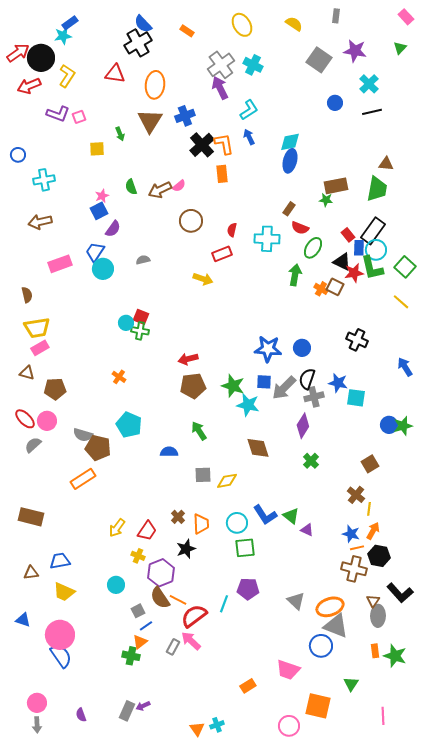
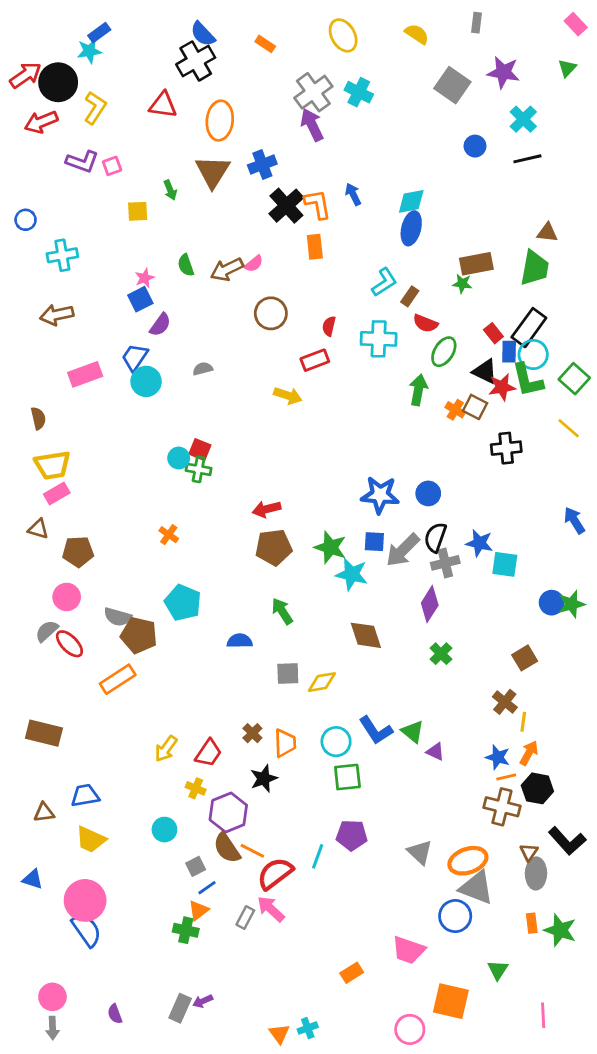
cyan L-shape: (249, 110) -> (384, 282), moved
black cross: (357, 340) -> (506, 448), moved, turned -30
red ellipse: (25, 419) -> (69, 644), moved

